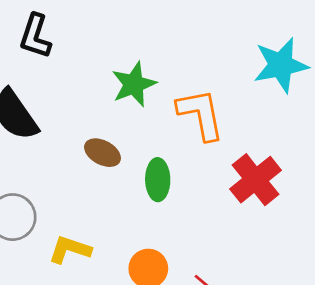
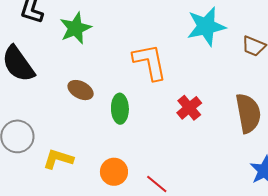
green star: (134, 84) -> (75, 28), moved
red cross: (256, 180) -> (189, 108), size x0.7

